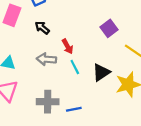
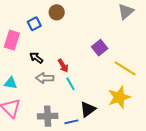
black arrow: (42, 28) -> (36, 58), moved
black triangle: (101, 72) -> (88, 109), moved

